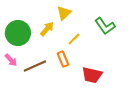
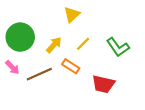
green L-shape: (105, 26) -> (118, 47), moved
yellow arrow: (47, 29) -> (54, 45), moved
orange rectangle: (63, 59) -> (71, 66), turned -35

